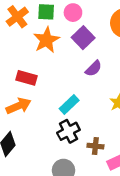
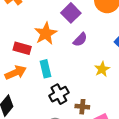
orange star: (46, 40) -> (46, 34), moved
cyan rectangle: (69, 104) -> (45, 69), moved, turned -60

